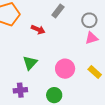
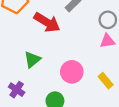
red arrow: (38, 30) -> (47, 22), size x1.6
purple cross: (20, 90) -> (17, 90), turned 32

